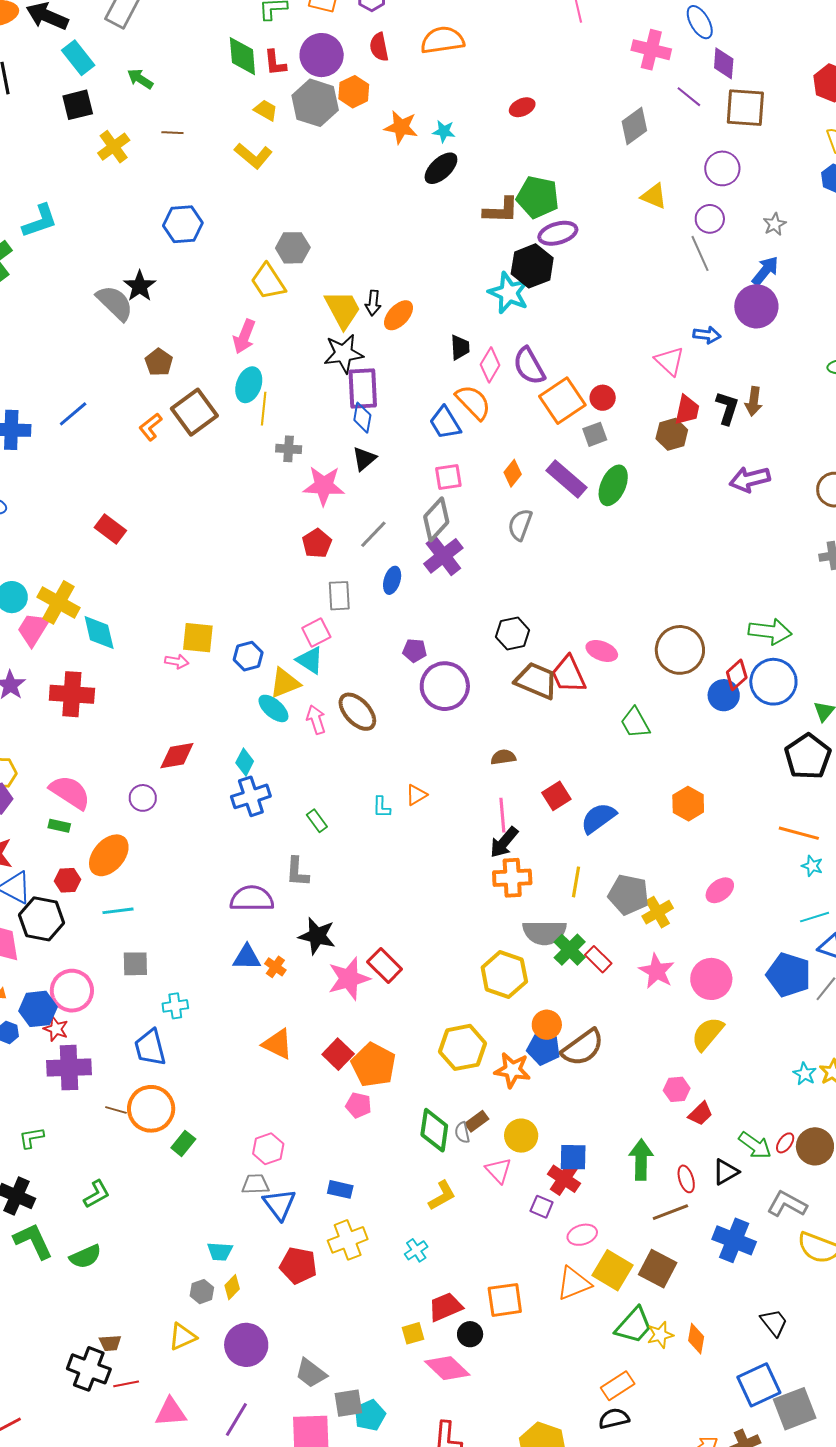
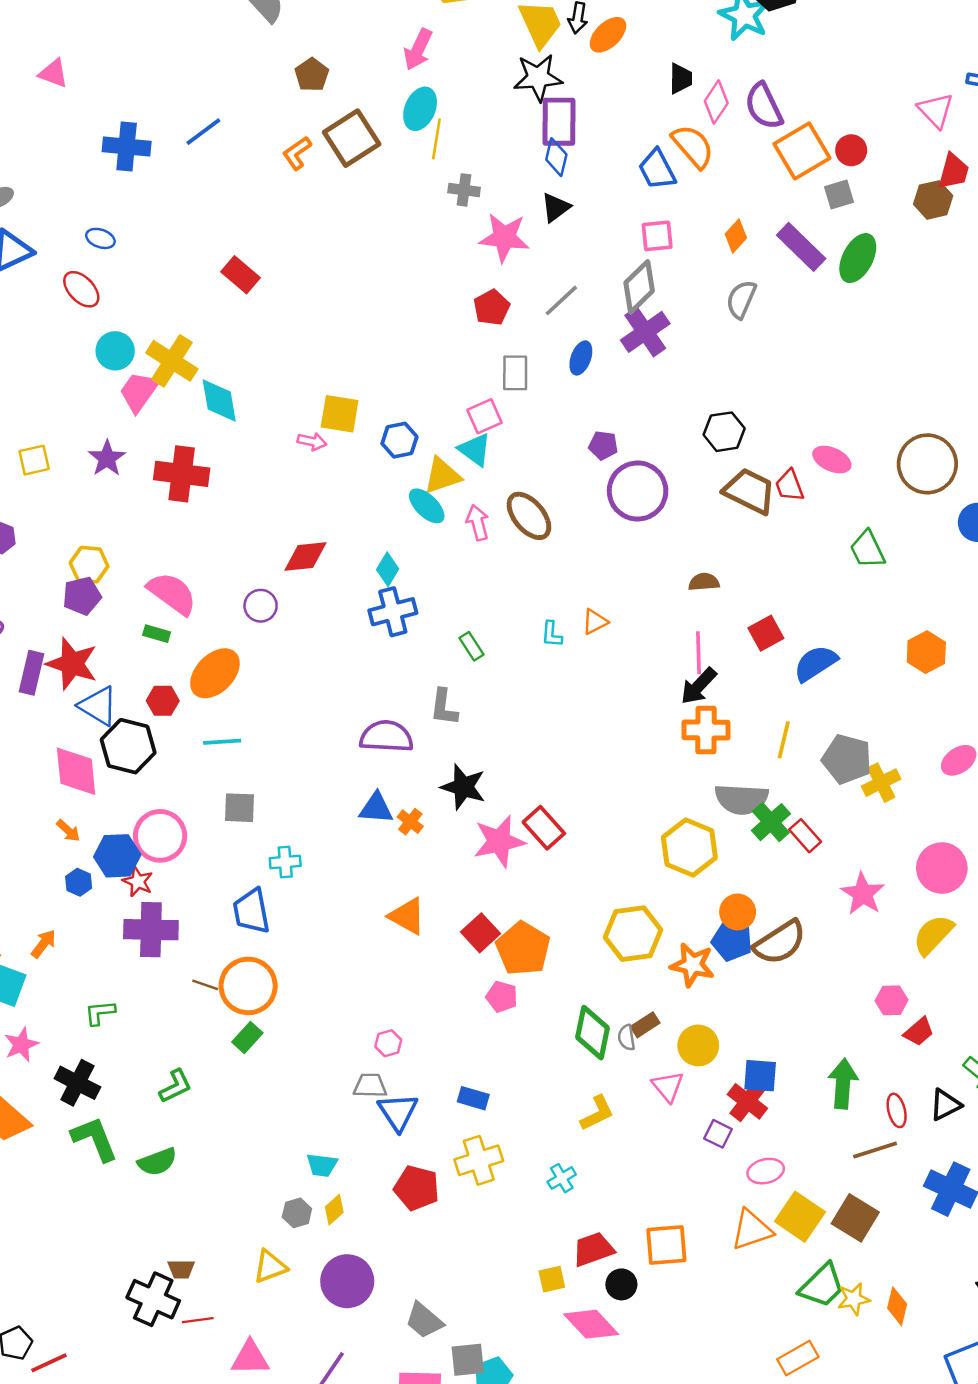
red trapezoid: (569, 674) -> (790, 486), size x0.7
pink star: (657, 971) -> (863, 894), moved
green rectangle: (183, 1143) -> (247, 1038), moved
pink hexagon: (268, 1149) -> (388, 1043), size x0.7

